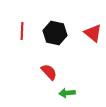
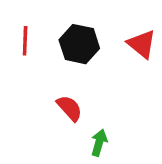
green arrow: (67, 93) -> (99, 143), turned 112

